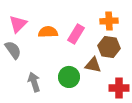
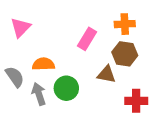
orange semicircle: (48, 32) -> (43, 64), moved
gray semicircle: (13, 50) -> (15, 77), moved
green circle: (69, 77) -> (66, 88), moved

